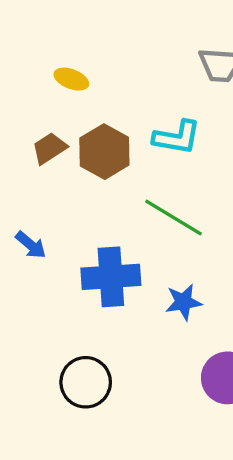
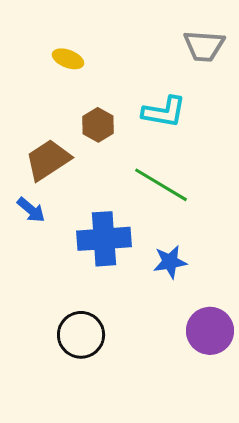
brown trapezoid: (49, 148) -> (48, 160), moved, size x1.4
brown hexagon: (104, 152) -> (98, 125), size x0.7

